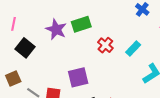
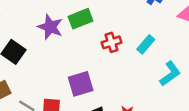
red cross: (105, 45) -> (111, 42), turned 35

